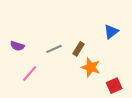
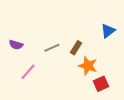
red square: (114, 86) -> (101, 84), moved

